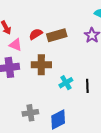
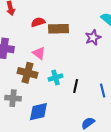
pink triangle: (16, 45) -> (39, 53), moved
brown cross: (41, 65) -> (28, 73), moved

